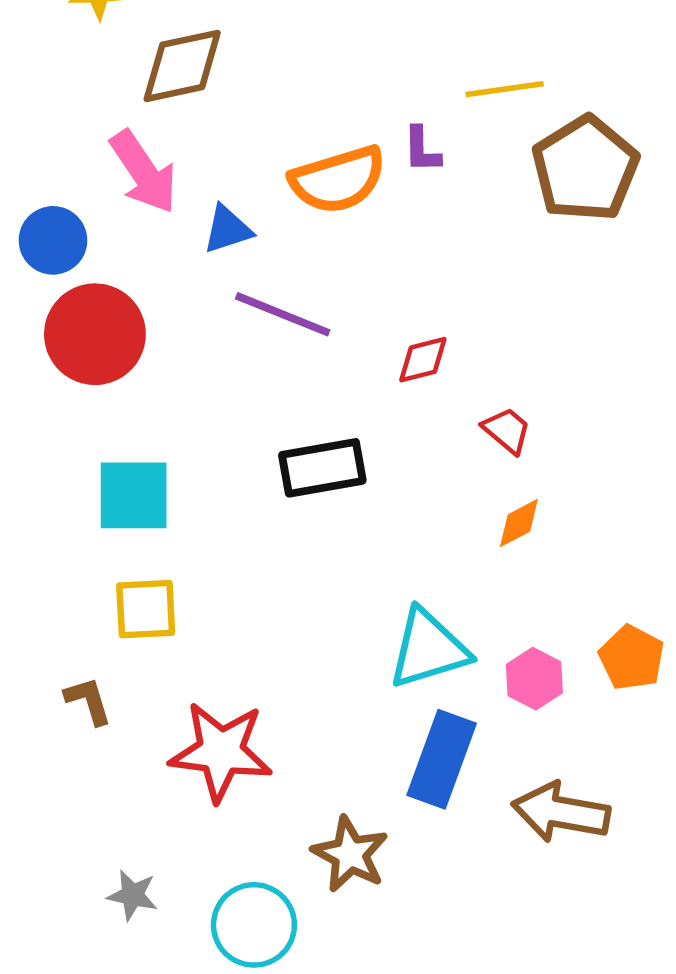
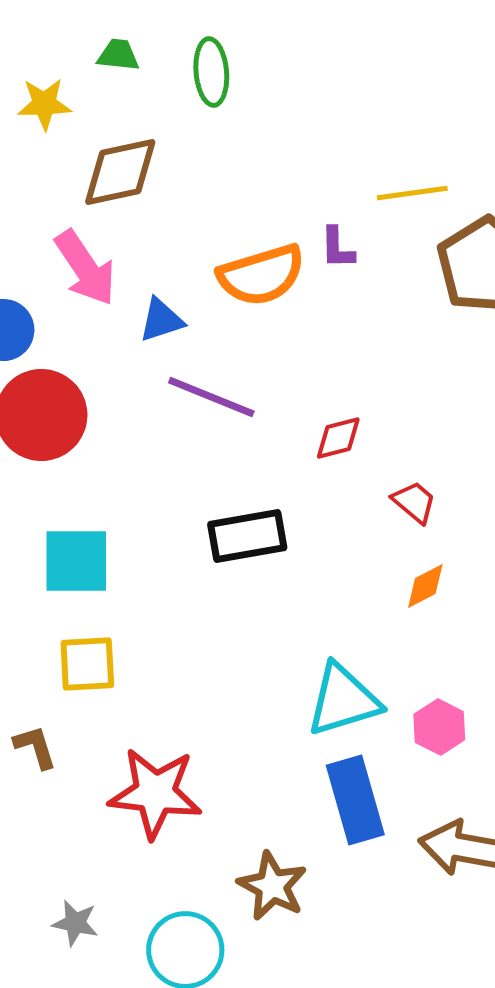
blue rectangle: (442, 759) -> (355, 800), turned -36

